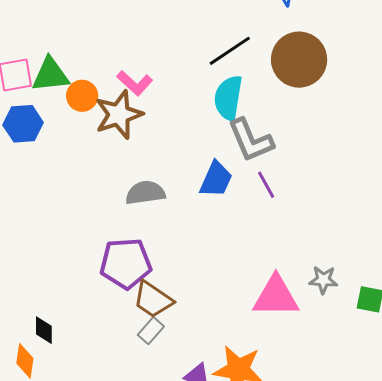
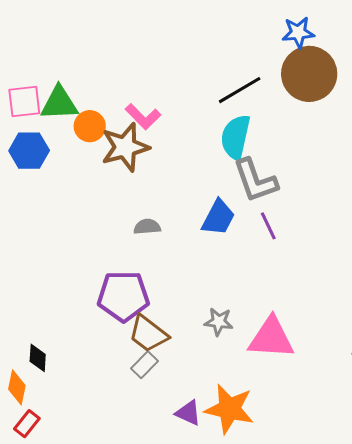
brown circle: (299, 60) -> (309, 74), moved
gray semicircle: (145, 193) -> (147, 227), size x0.7
gray star: (323, 280) -> (219, 322), moved

